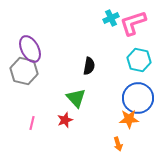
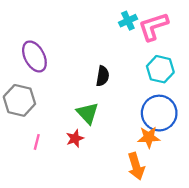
gray hexagon: (24, 71) -> (19, 100), moved
orange arrow: (118, 144) -> (136, 166), size x1.6

